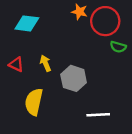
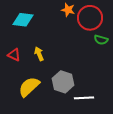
gray hexagon: (74, 78) -> (63, 82), moved
yellow semicircle: (34, 102) -> (29, 87), turned 35

